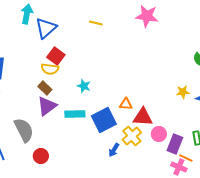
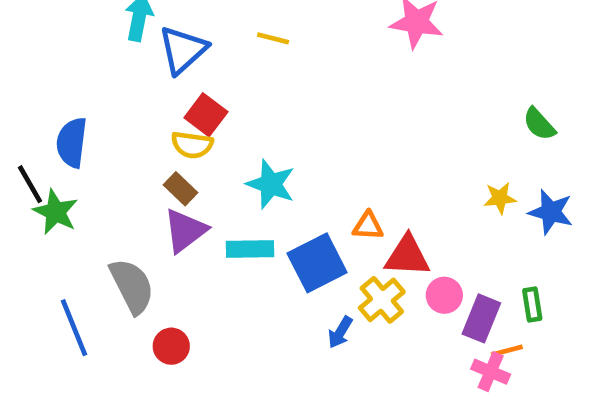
yellow line: (96, 23) -> (273, 38), moved
cyan star: (84, 86) -> (271, 184), size x1.5
orange line: (186, 158) -> (507, 351), turned -40

